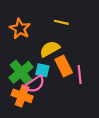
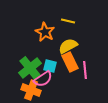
orange star: (20, 29) -> (45, 32), moved
yellow semicircle: (50, 49) -> (68, 46), moved

